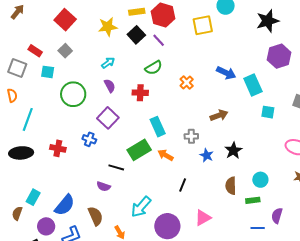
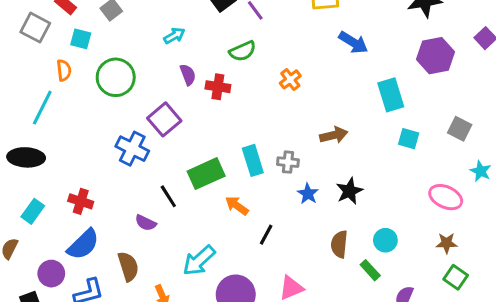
blue arrow: (226, 73) -> (353, 43), moved
purple semicircle: (110, 86) -> (188, 75), moved
orange semicircle: (12, 95) -> (64, 70), moved
cyan rectangle: (158, 127) -> (253, 160), moved
blue cross: (89, 139) -> (132, 149), size x1.5
red cross: (58, 148) -> (81, 201), moved
orange arrow: (166, 155) -> (237, 206), moved
black line: (116, 167) -> (168, 196), turned 35
cyan rectangle: (33, 197) -> (33, 211), moved
green rectangle: (253, 200) -> (370, 270), turned 48

